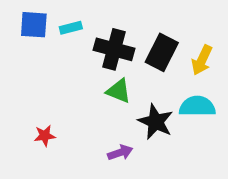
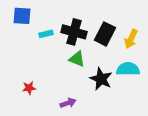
cyan rectangle: (71, 28) -> (46, 34), moved
purple arrow: (120, 153) -> (68, 103), moved

